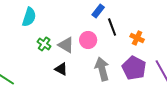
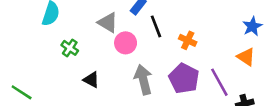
gray triangle: (66, 45) -> (108, 23), moved

